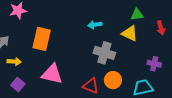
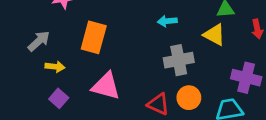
gray cross: (104, 53) -> (179, 60), turned -30
purple cross: (154, 64) -> (246, 78), size x1.5

